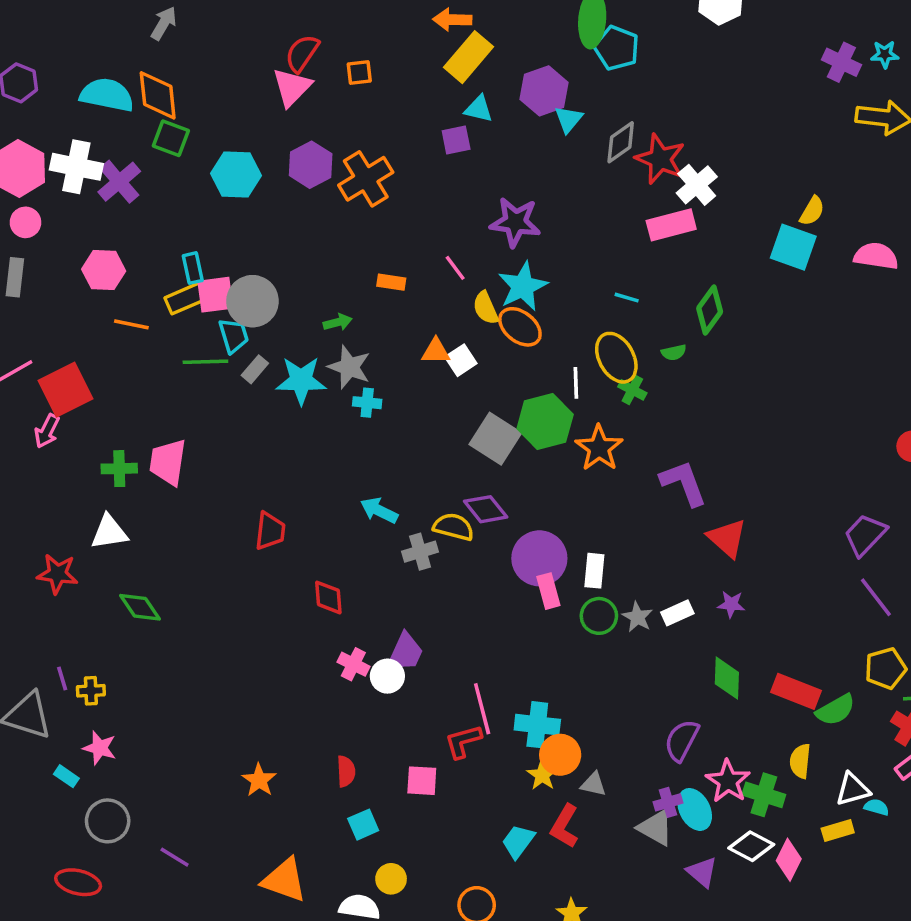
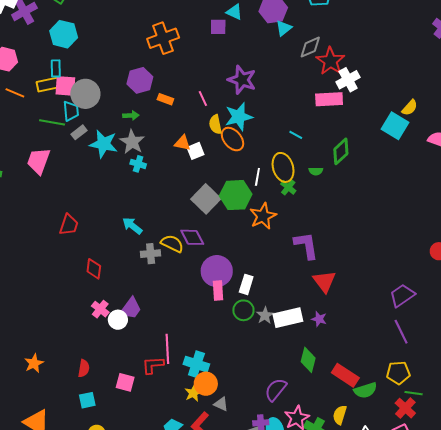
purple hexagon: (311, 165) -> (140, 80), moved
cyan hexagon: (236, 175) -> (64, 34), moved
pink trapezoid: (168, 462) -> (38, 161), moved
white rectangle: (677, 613) -> (288, 318), size x1.6

